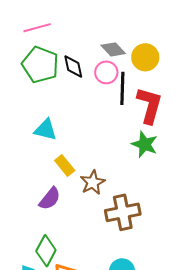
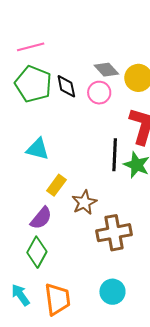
black line: (122, 88) -> (115, 155), moved
yellow rectangle: (65, 166) -> (56, 185), turned 75
green diamond: (46, 251) -> (37, 252), moved

